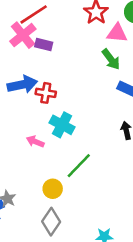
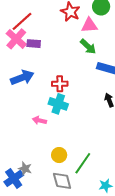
red cross: (46, 93) -> (60, 84), moved
green line: (79, 166) -> (83, 163), moved
gray diamond: (51, 222) -> (62, 181), turned -40

